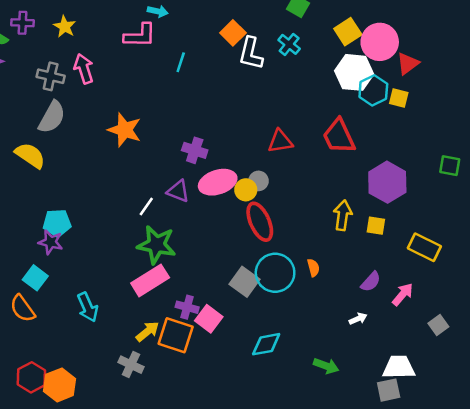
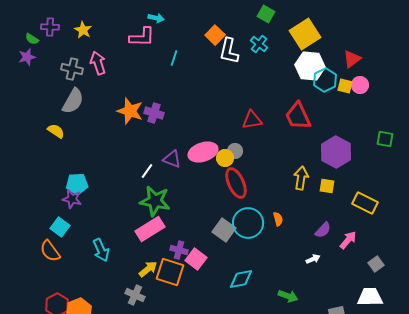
yellow square: (348, 32) -> (305, 34), size x1.4
pink circle: (380, 42) -> (360, 85), moved, size x0.6
purple cross: (195, 150) -> (154, 113), moved
yellow semicircle: (30, 155) -> (56, 131), size x0.7
white trapezoid: (399, 367) -> (370, 297), moved

